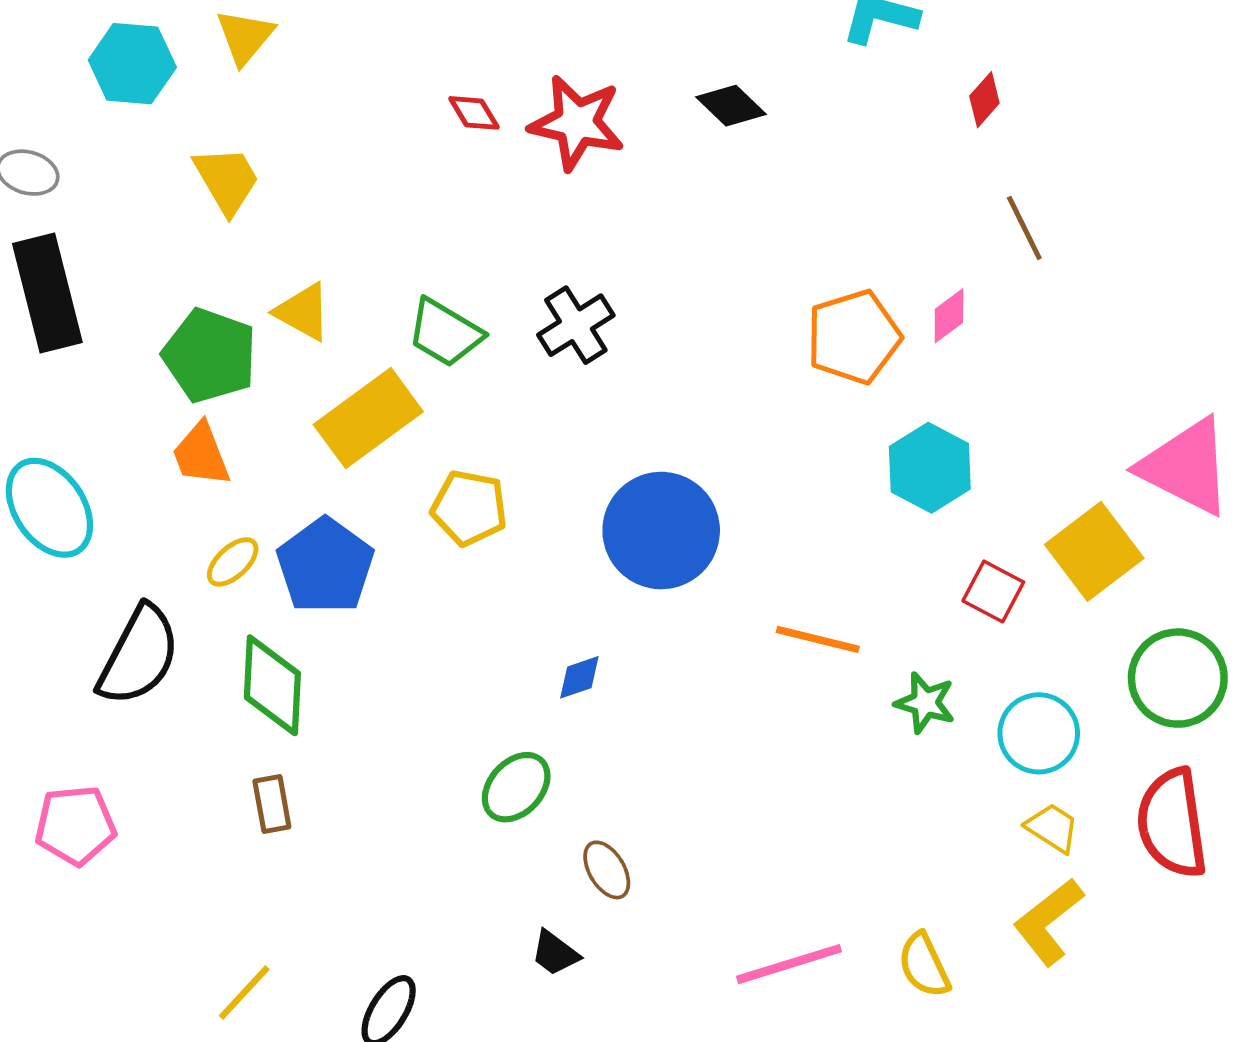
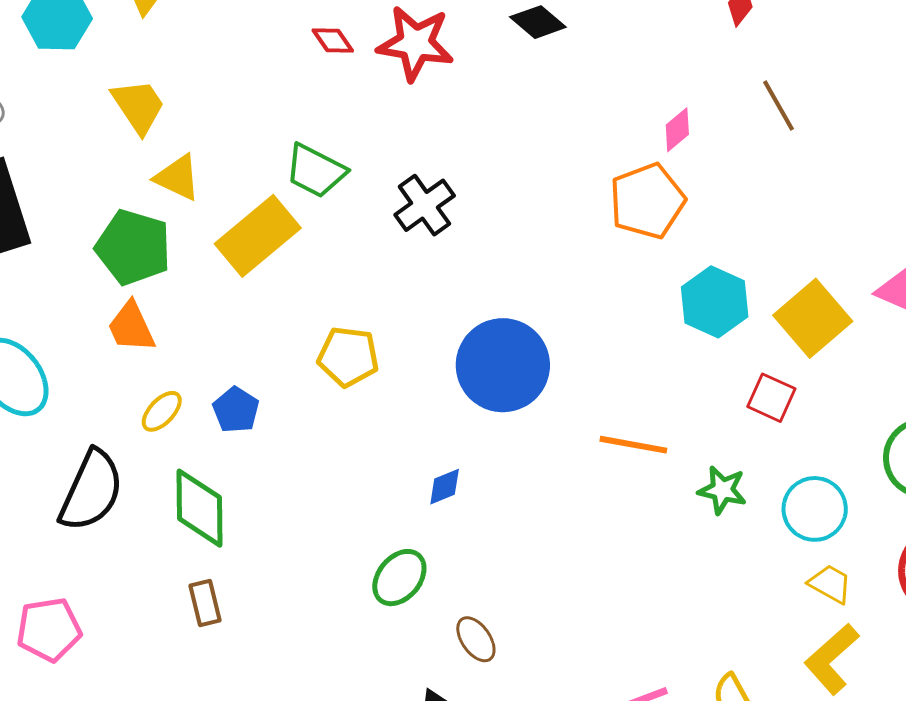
yellow triangle: (303, 312) -> (178, 178), moved
pink diamond: (949, 316) -> (677, 130), moved
green trapezoid: (445, 333) -> (316, 171), moved
yellow rectangle: (368, 418) -> (258, 236), moved
yellow square: (1094, 551) -> (813, 318), moved
blue pentagon: (325, 566) -> (236, 410), size x0.6

